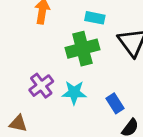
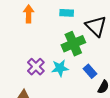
green cross: (82, 49) -> (73, 44), moved

